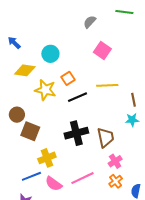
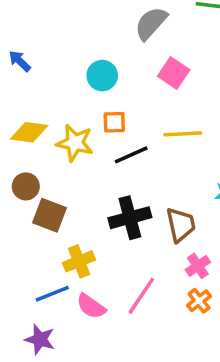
gray semicircle: (90, 22) -> (151, 23), size x1.5
cyan circle: (50, 54) -> (102, 76), moved
yellow diamond: (25, 70) -> (29, 132), moved
orange square: (68, 78) -> (114, 122), turned 32
pink line: (82, 178) -> (141, 296), turned -30

